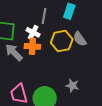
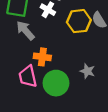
orange cross: (32, 46) -> (42, 57), moved

